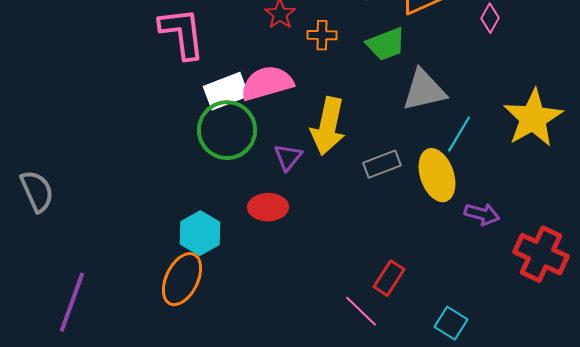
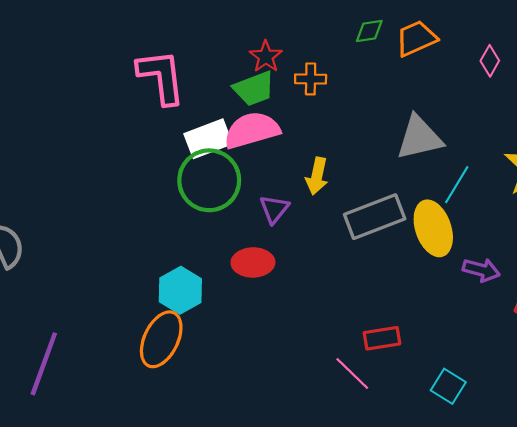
green trapezoid: (386, 44) -> (254, 89), moved
yellow arrow: (328, 126) -> (317, 176), size x0.6
gray rectangle: (382, 164) -> (375, 217), size x1.5
red rectangle: (389, 278) -> (382, 338), turned 48

